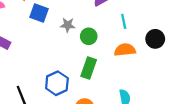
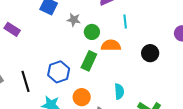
black circle: (155, 39) -> (150, 53), moved
orange semicircle: (125, 50) -> (111, 45), moved

